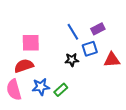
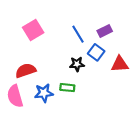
pink square: (31, 43) -> (33, 30), moved, turned -30
blue square: (90, 49) -> (96, 52), turned -35
green rectangle: (61, 90) -> (67, 88), moved, turned 48

